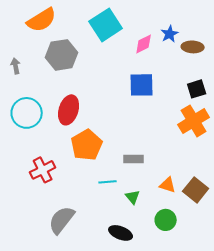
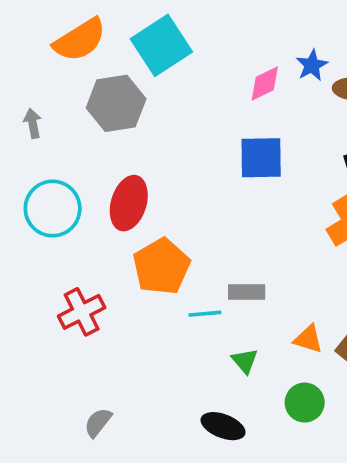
cyan square: (106, 25) -> (161, 45), moved
cyan line: (108, 182) -> (205, 314), moved
gray semicircle: (62, 220) -> (98, 422), moved, size x0.6

